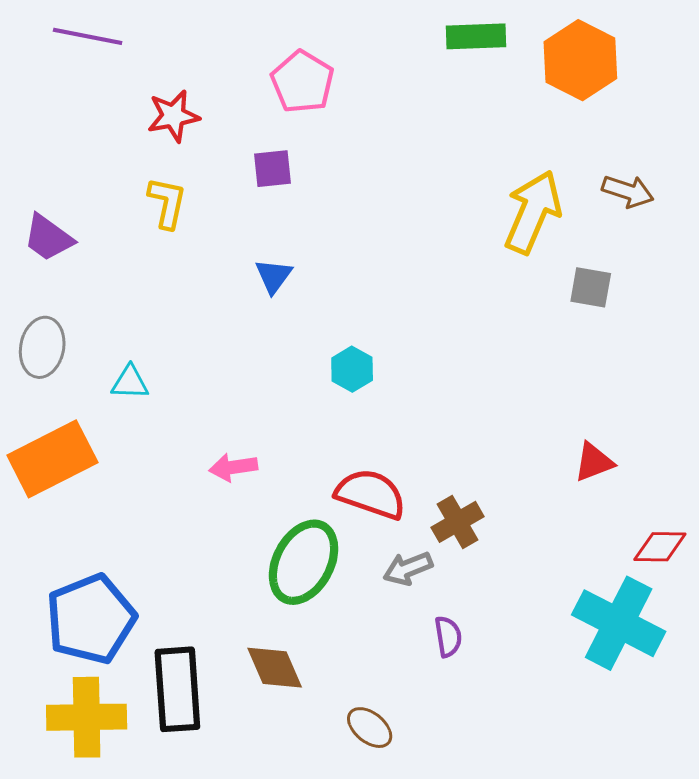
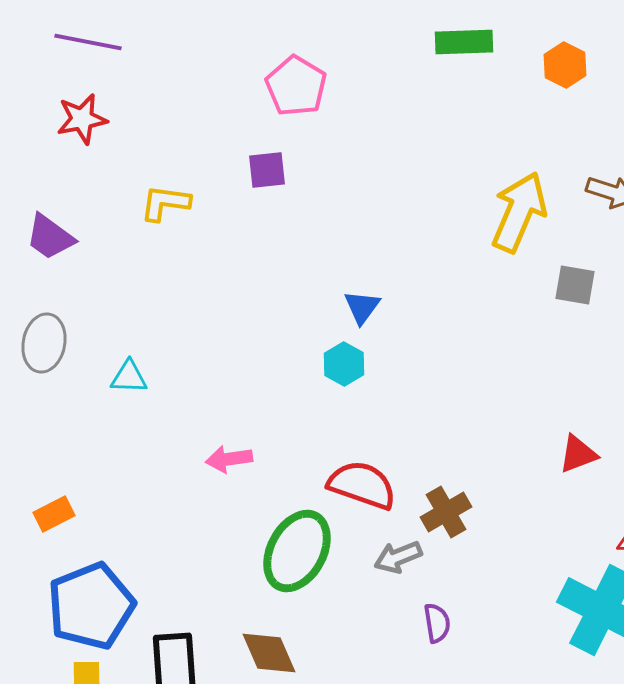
orange hexagon: (580, 60) -> (565, 65), size x0.6
red star: (173, 116) -> (82, 119), moved
yellow L-shape: (167, 203) -> (165, 203), turned -94
blue triangle: (274, 276) -> (362, 307), moved
orange rectangle: (52, 459) -> (54, 514), moved, size x0.5

